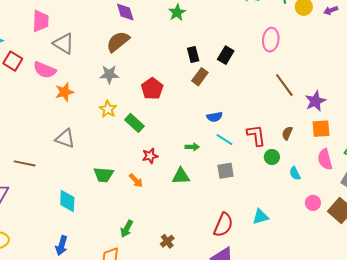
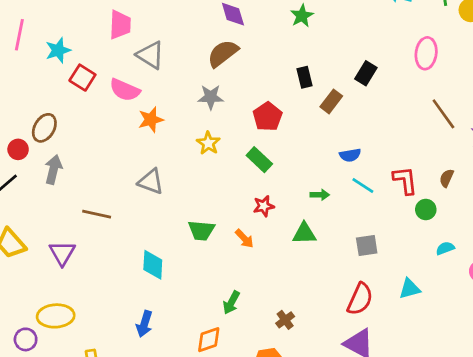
black rectangle: (193, 54) -> (305, 77), moved
green rectangle: (134, 123) -> (259, 160), moved
gray square: (226, 171) -> (367, 245), moved
cyan semicircle: (295, 173) -> (445, 248), moved, turned 96

